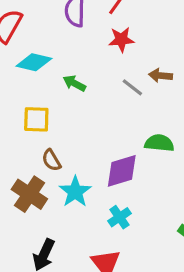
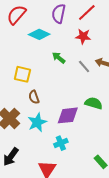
cyan diamond: (34, 62) -> (39, 34), moved
green arrow: (74, 83) -> (59, 58), moved
brown semicircle: (51, 160) -> (34, 97), moved

